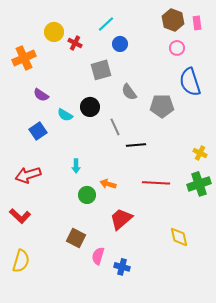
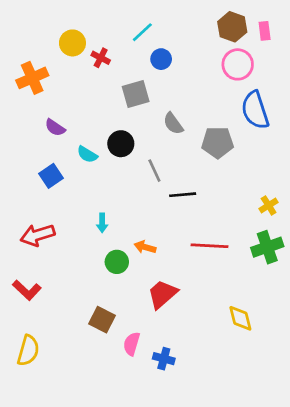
pink circle: (177, 48) -> (238, 64), size x1.5
yellow cross: (200, 153) -> (269, 205), turned 32

